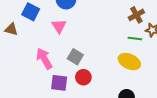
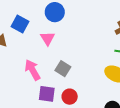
red circle: (83, 77) -> (70, 97), moved

